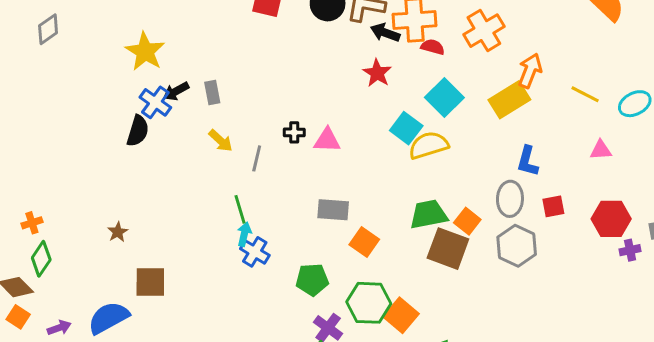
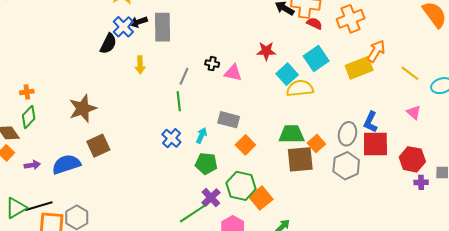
red star: (377, 73) -> (266, 51), moved, turned 30
gray rectangle: (212, 93) -> (162, 27), size x1.8
yellow arrow: (221, 141) -> (140, 65), moved, turned 36
pink triangle: (601, 150) -> (414, 112), turned 35
blue L-shape: (528, 161) -> (371, 122), moved
red square: (553, 206) -> (375, 144), size x1.8
green line: (240, 209) -> (179, 101), moved
brown star: (118, 232) -> (83, 108), size x2.0
cyan arrow: (244, 234) -> (201, 135), moved
brown square: (448, 249) -> (300, 159), turned -36
brown square: (150, 282) -> (98, 146), turned -35

